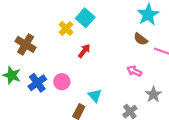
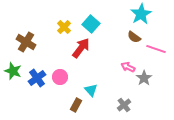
cyan square: (85, 18) -> (91, 24), moved
red arrow: (84, 51) -> (81, 48), size x1.5
gray star: (153, 94) -> (144, 78), moved

